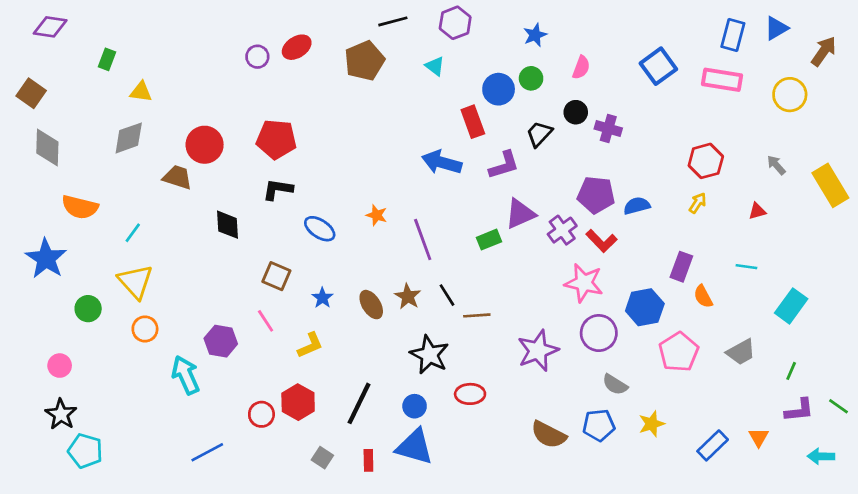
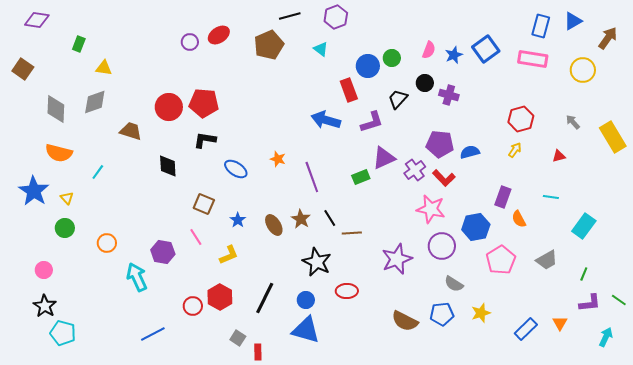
blue star: (535, 35) -> (454, 55), moved
red circle: (205, 145) -> (169, 107), moved
gray diamond: (47, 147) -> (56, 109), moved
yellow triangle: (135, 282) -> (67, 198), moved, size x0.5
cyan arrow: (821, 456) -> (606, 337), turned 114
red rectangle: (368, 460) -> (258, 352), moved

